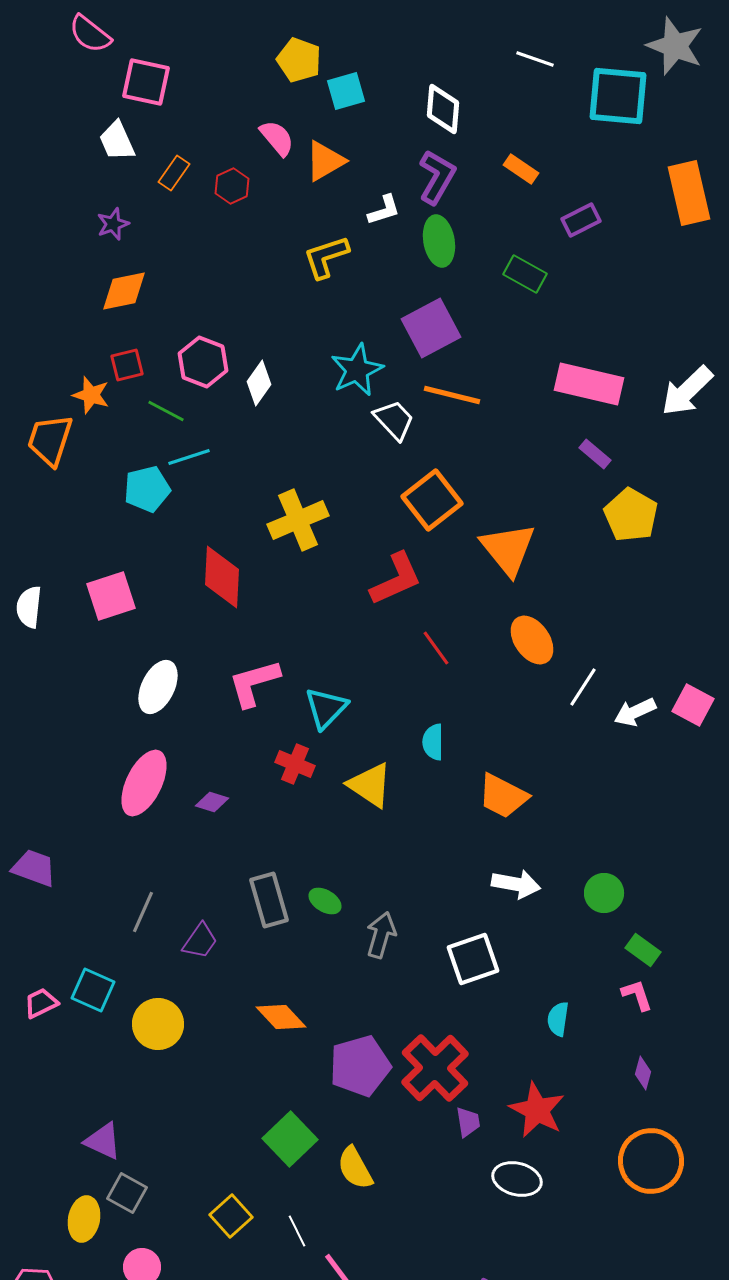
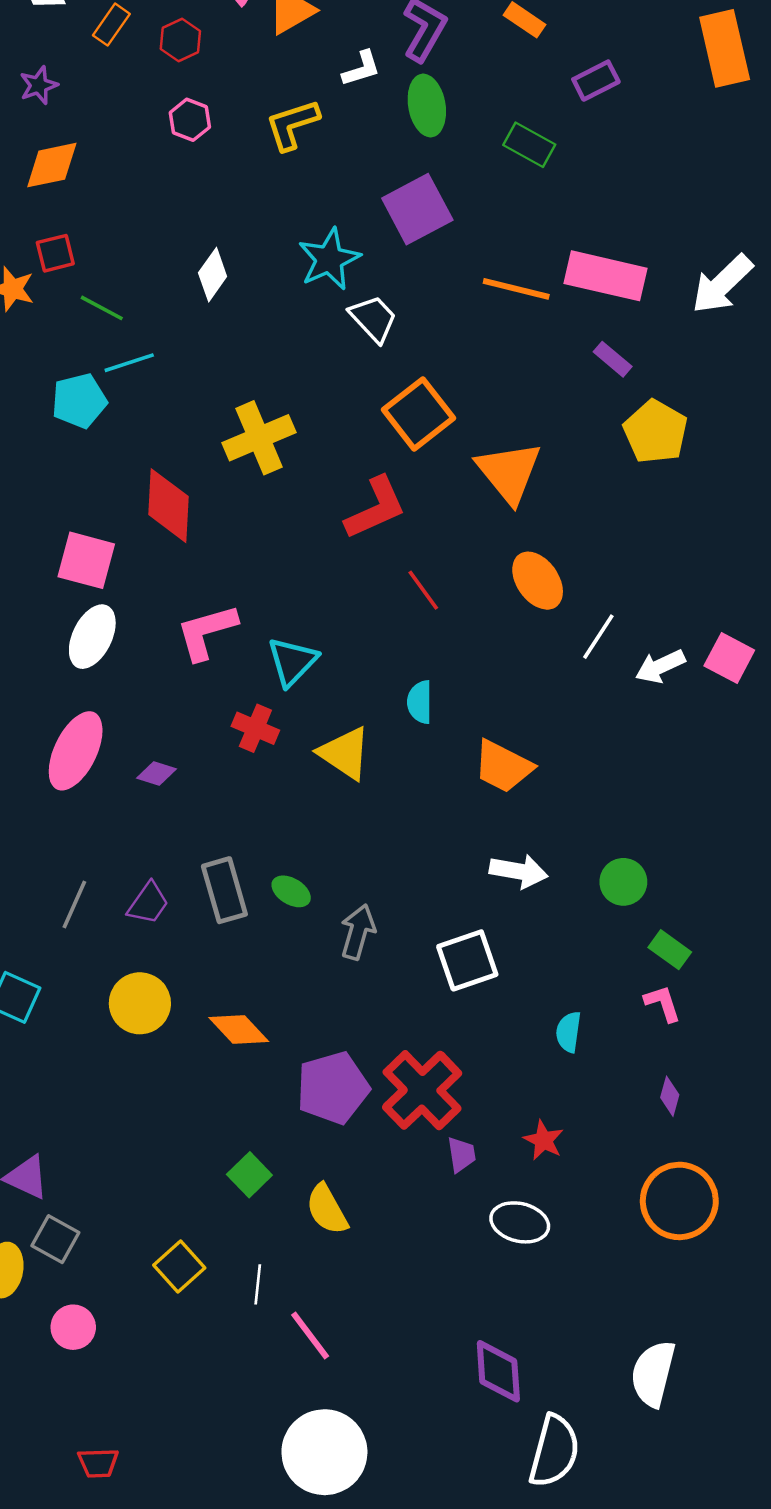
pink hexagon: (203, 362) -> (190, 120), moved, size x0.7
orange line: (452, 395) -> (516, 289), moved
pink square: (111, 596) -> (86, 560), moved, turned 33
purple trapezoid: (200, 941) -> (148, 903), moved
yellow circle: (158, 1024) -> (140, 1003), moved
red star: (537, 1110) -> (544, 1140), size x0.6
green square: (290, 1139) -> (249, 1175), size x0.7
white line: (297, 1231) -> (258, 1284), turned 32

